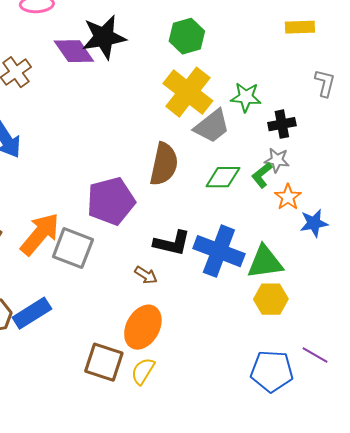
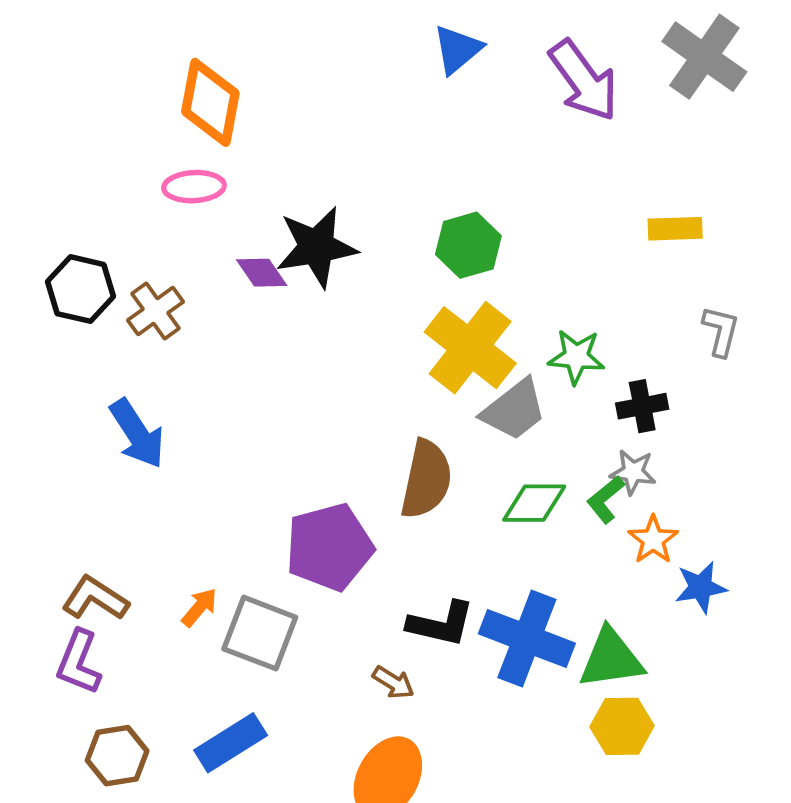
purple diamond: (74, 51) -> (262, 273), size x0.7
orange arrow: (40, 234) -> (199, 607), size x0.5
blue rectangle: (32, 313) -> (231, 743), moved

